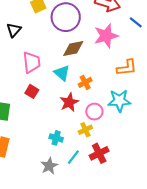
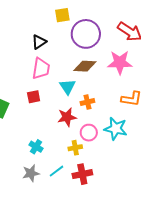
black triangle: (14, 30) -> (39, 42), moved
red square: (32, 91) -> (34, 97), turned 32
cyan cross: (56, 138) -> (36, 147), moved

